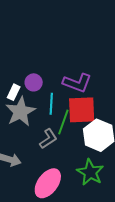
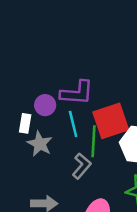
purple L-shape: (77, 83) -> (77, 93), moved
gray star: (20, 112) -> (40, 144), size x0.7

